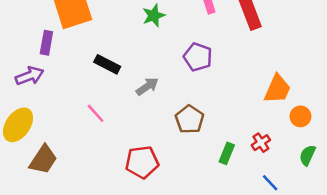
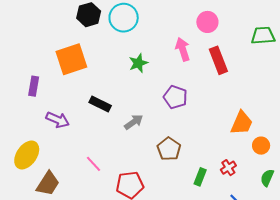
purple rectangle: (46, 43) -> (34, 86), moved
purple arrow: (30, 76) -> (58, 120), moved, turned 45
pink line: (96, 113) -> (93, 164), moved

